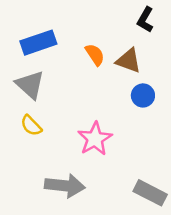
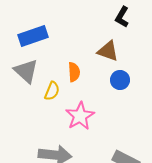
orange semicircle: (95, 55) -> (74, 72), moved, turned 30
yellow semicircle: (31, 126) -> (52, 91), moved, turned -114

